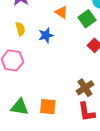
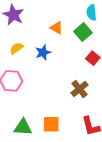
yellow semicircle: (20, 29) -> (16, 48), turned -104
brown cross: (85, 88) -> (80, 89), moved

